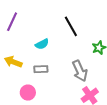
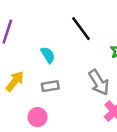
cyan semicircle: (42, 44) -> (48, 55), turned -88
yellow arrow: (13, 62) -> (15, 81), turned 114

